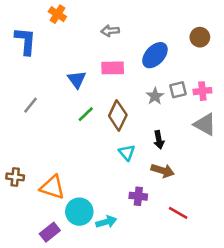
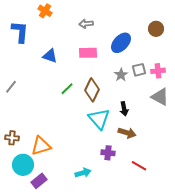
blue triangle: (77, 80) -> (50, 56), moved, turned -35
gray line: (31, 105) -> (11, 87), moved
cyan triangle: (127, 153) -> (99, 119), size x1.6
orange triangle: (52, 187) -> (41, 146), turned -35
cyan circle: (79, 212) -> (23, 165), moved

